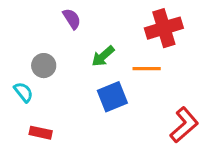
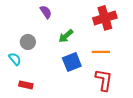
orange line: (147, 69) -> (101, 52), moved
red L-shape: (184, 125) -> (104, 80), moved, turned -40

